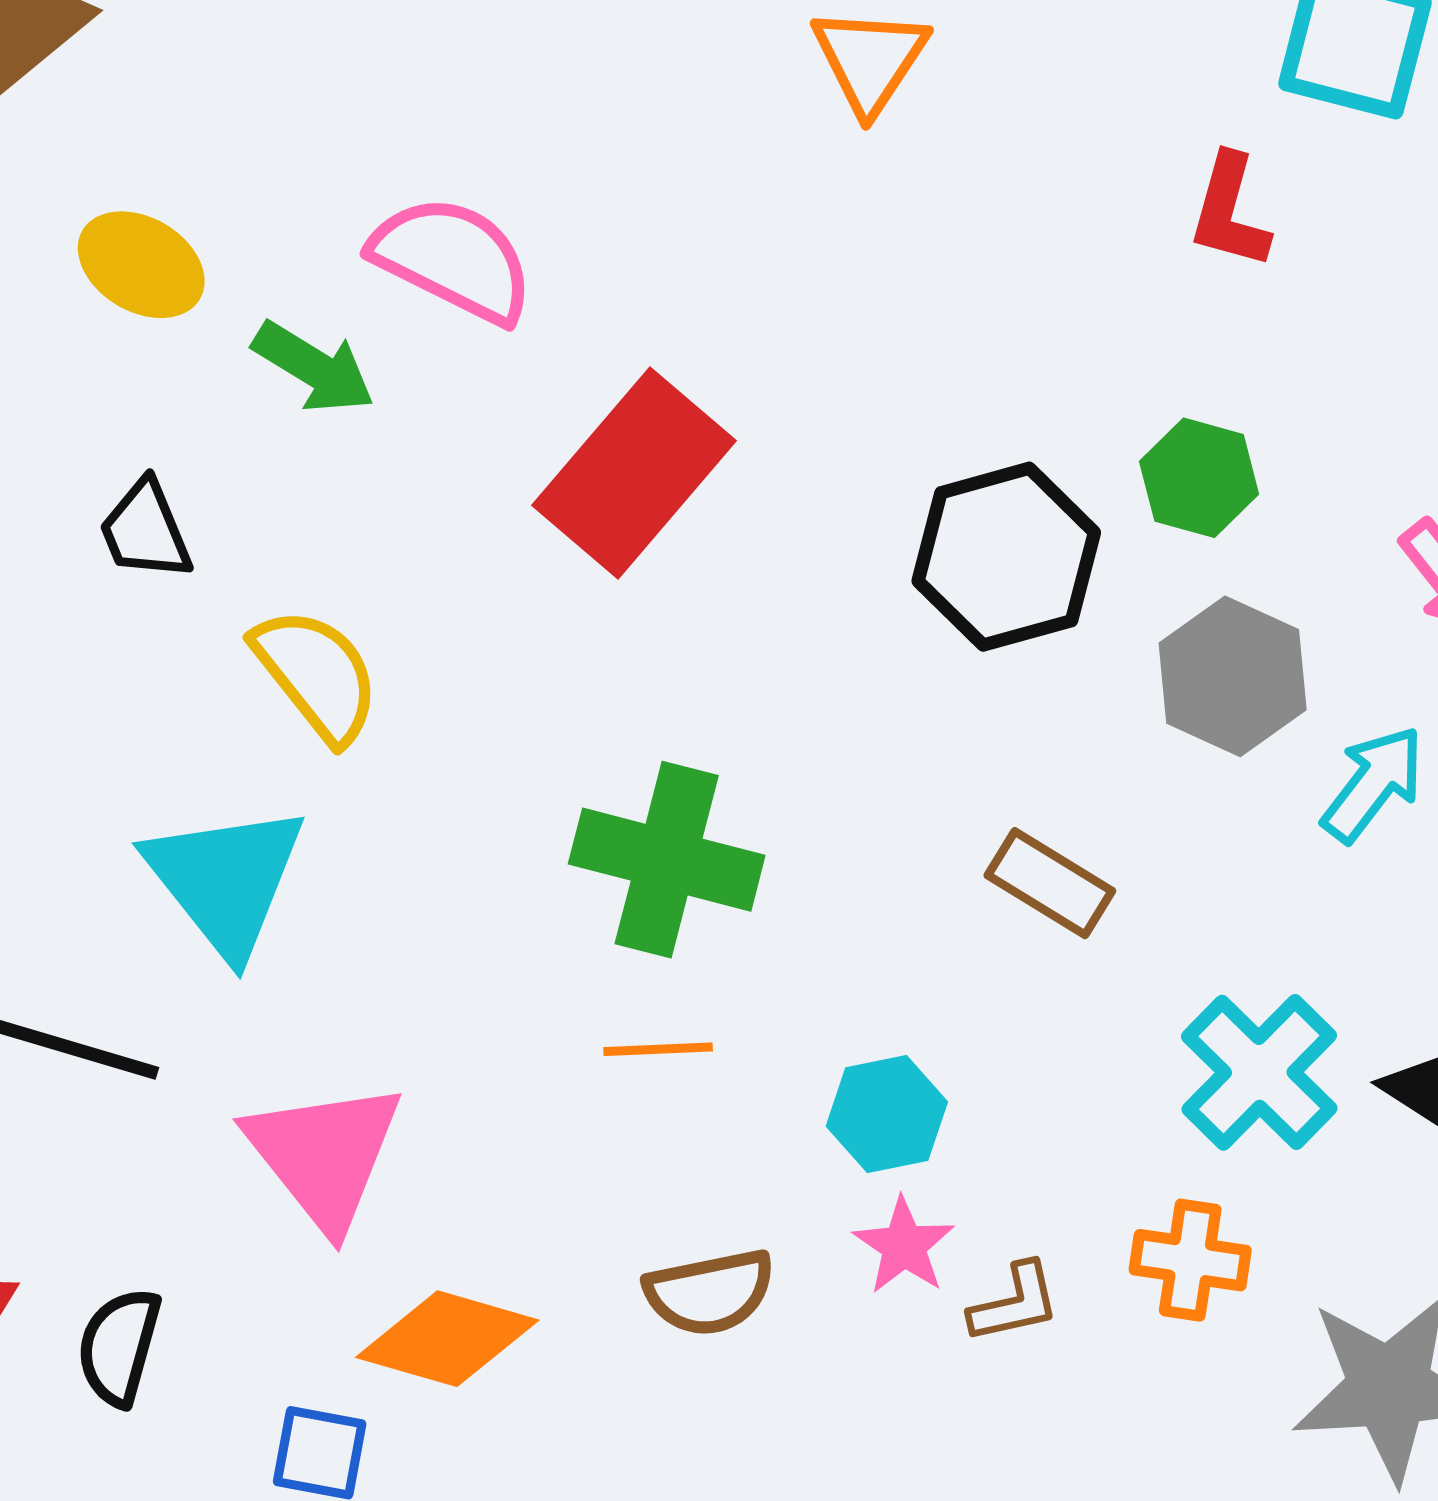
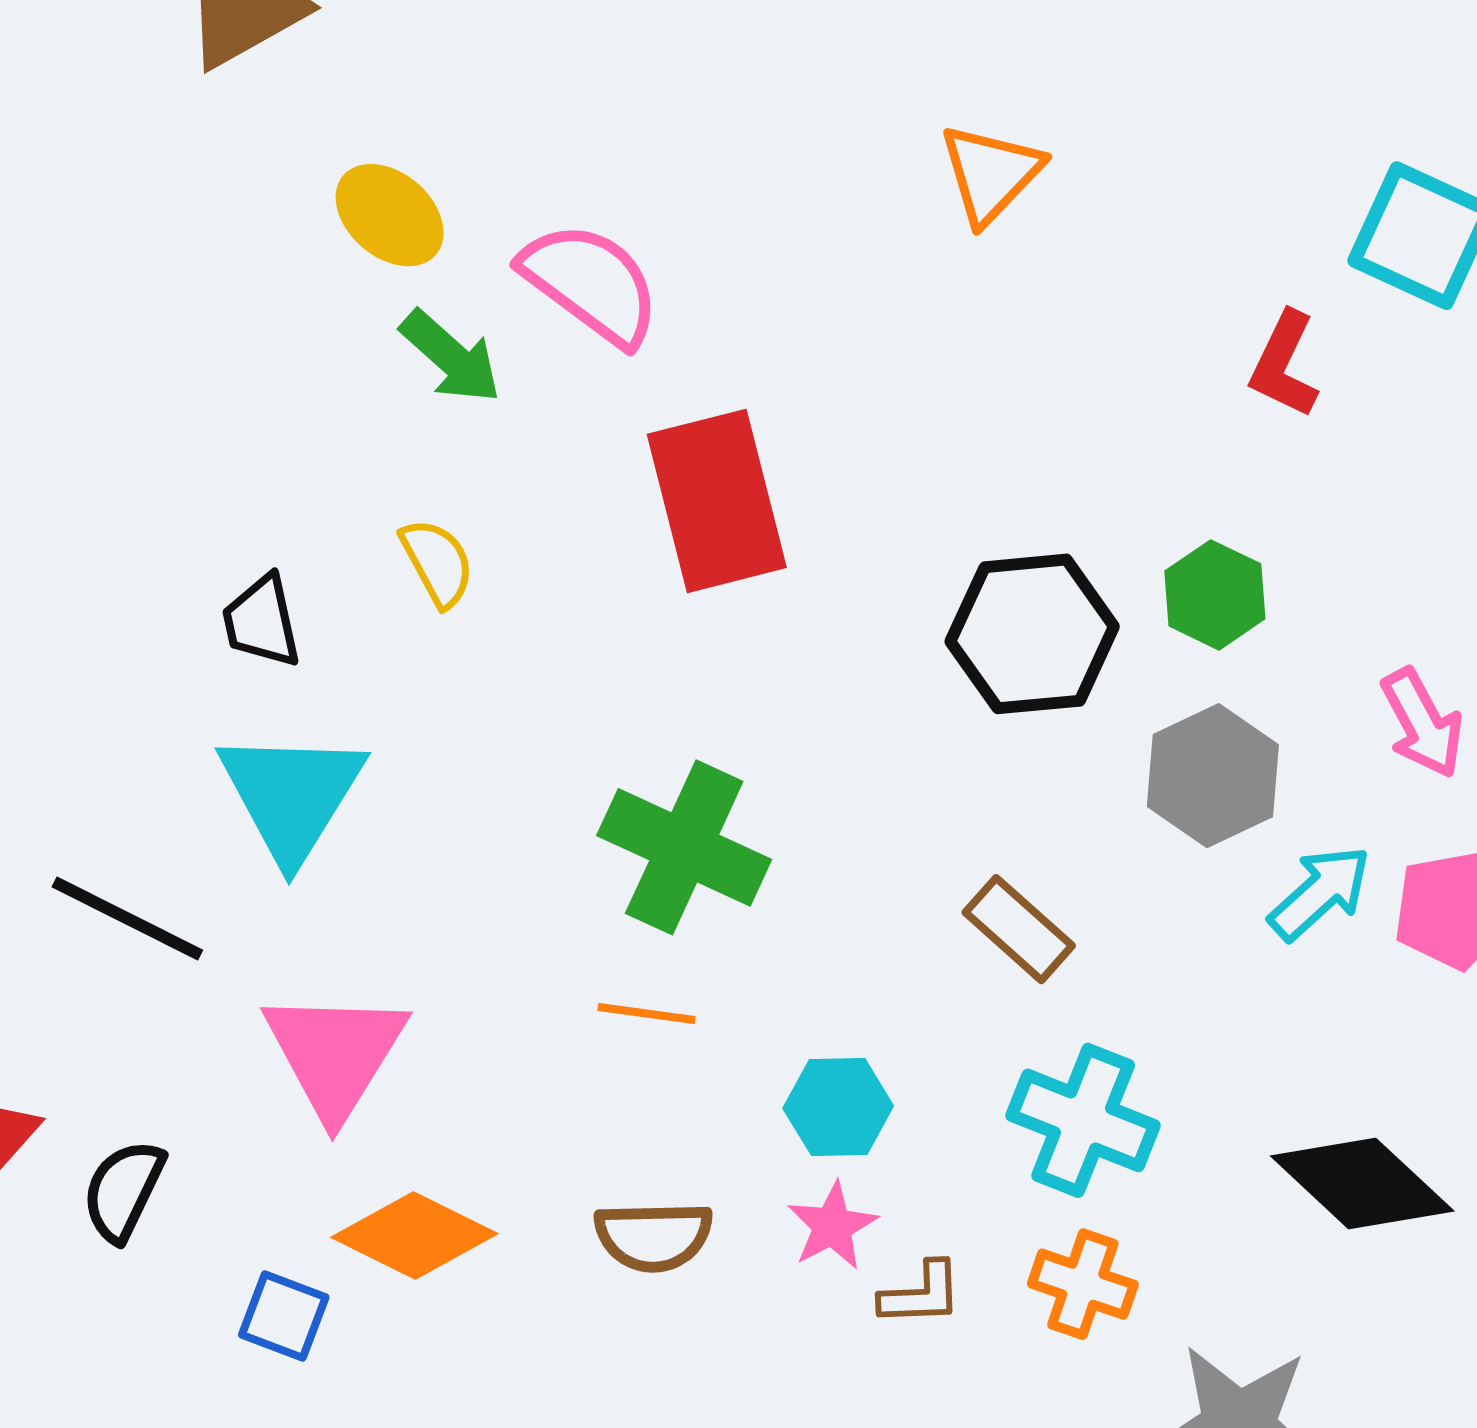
yellow ellipse: (141, 265) -> (390, 215), moved
red rectangle: (634, 473) -> (717, 501), turned -65
black trapezoid: (145, 530) -> (262, 621), moved
yellow semicircle: (317, 675) -> (437, 563), moved, size x0.7
cyan cross: (1259, 1072) -> (1083, 1120), moved, turned -33

